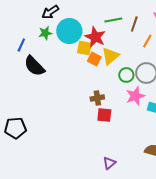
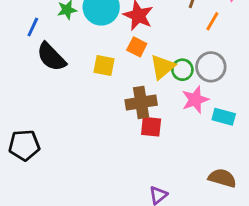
yellow square: (84, 48) -> (104, 65), moved
yellow triangle: (110, 56) -> (162, 67), moved
brown cross: (97, 98) -> (141, 102), size x1.5

